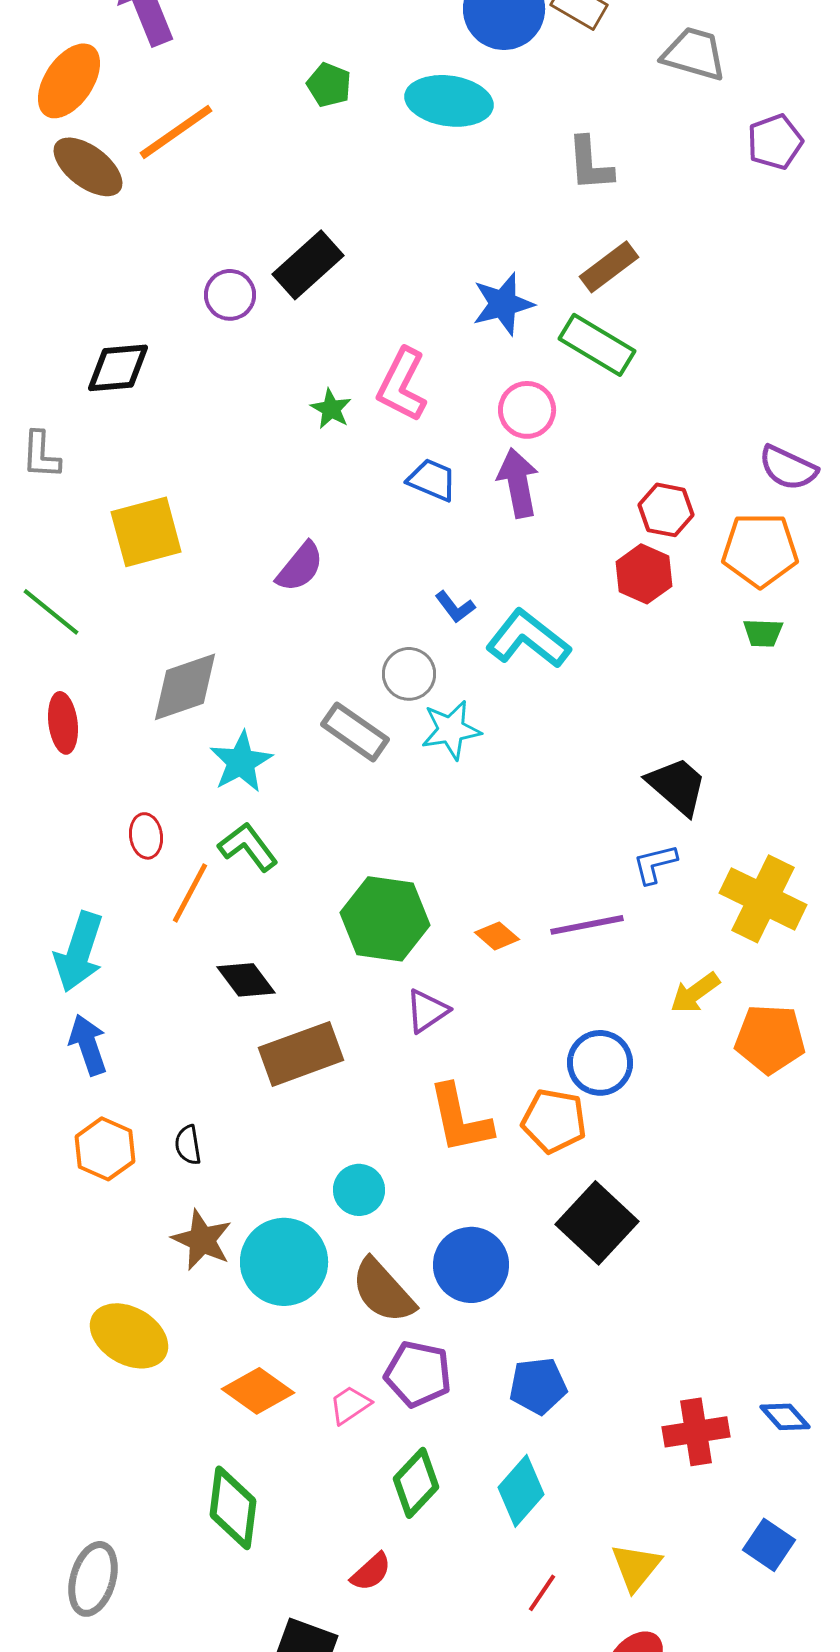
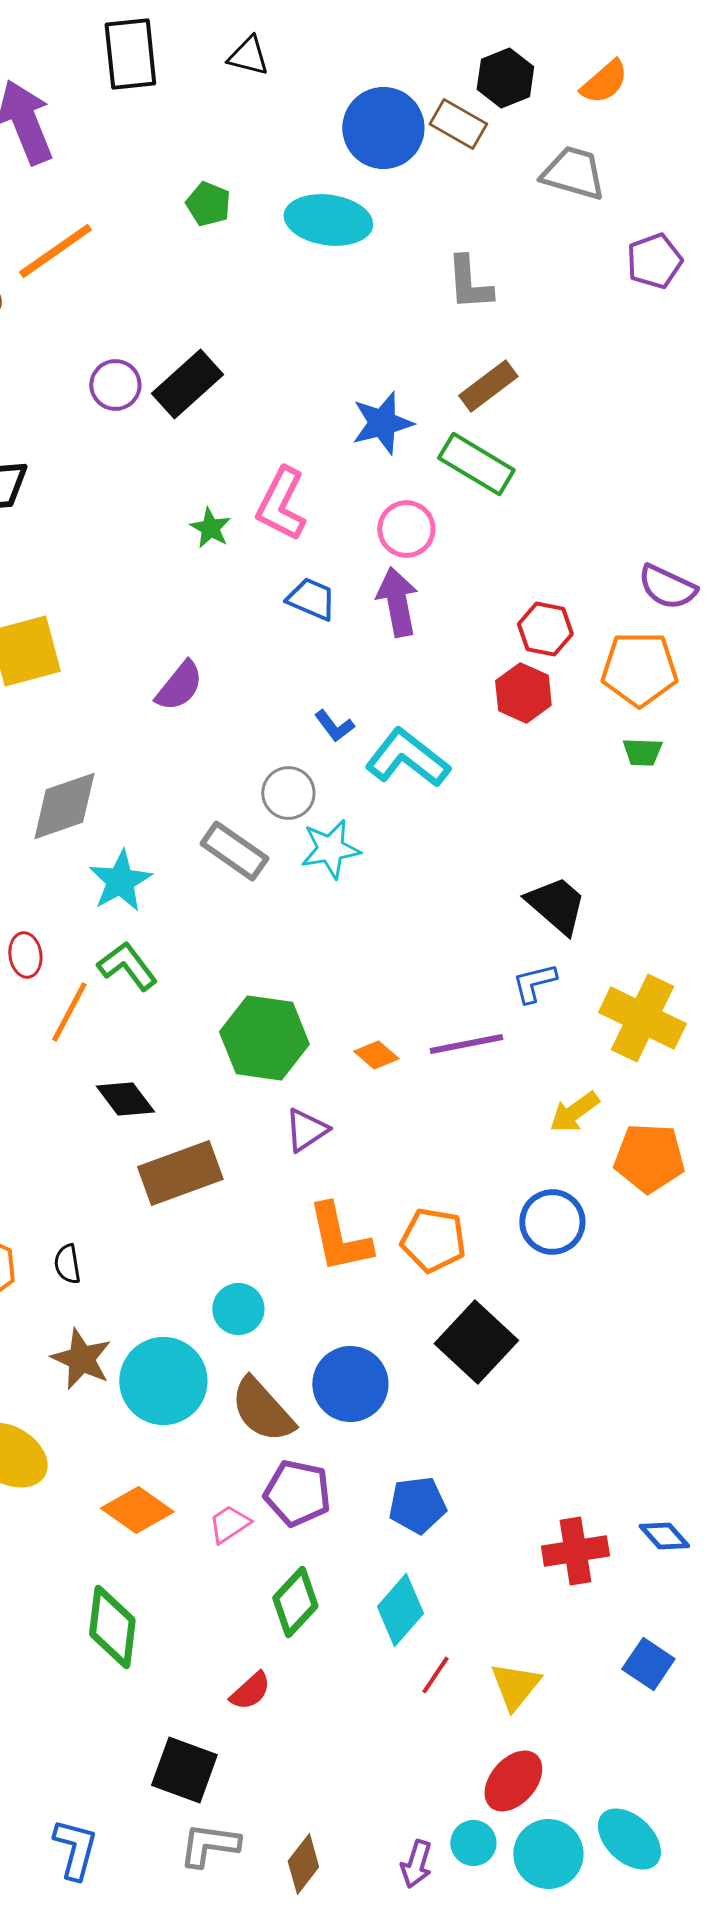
purple circle: (230, 295) -> (115, 385), moved
blue circle: (600, 1063) -> (552, 1222), moved
red line: (542, 1593) -> (435, 1675), moved

